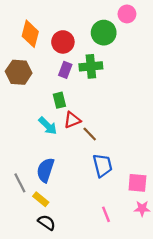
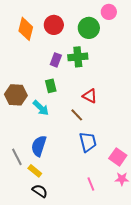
red circle: (63, 42) -> (54, 25), moved
brown hexagon: (19, 72) -> (16, 95), moved
red triangle: (72, 120) -> (90, 96), moved, turned 49
pink square: (137, 183) -> (118, 157), turned 30

